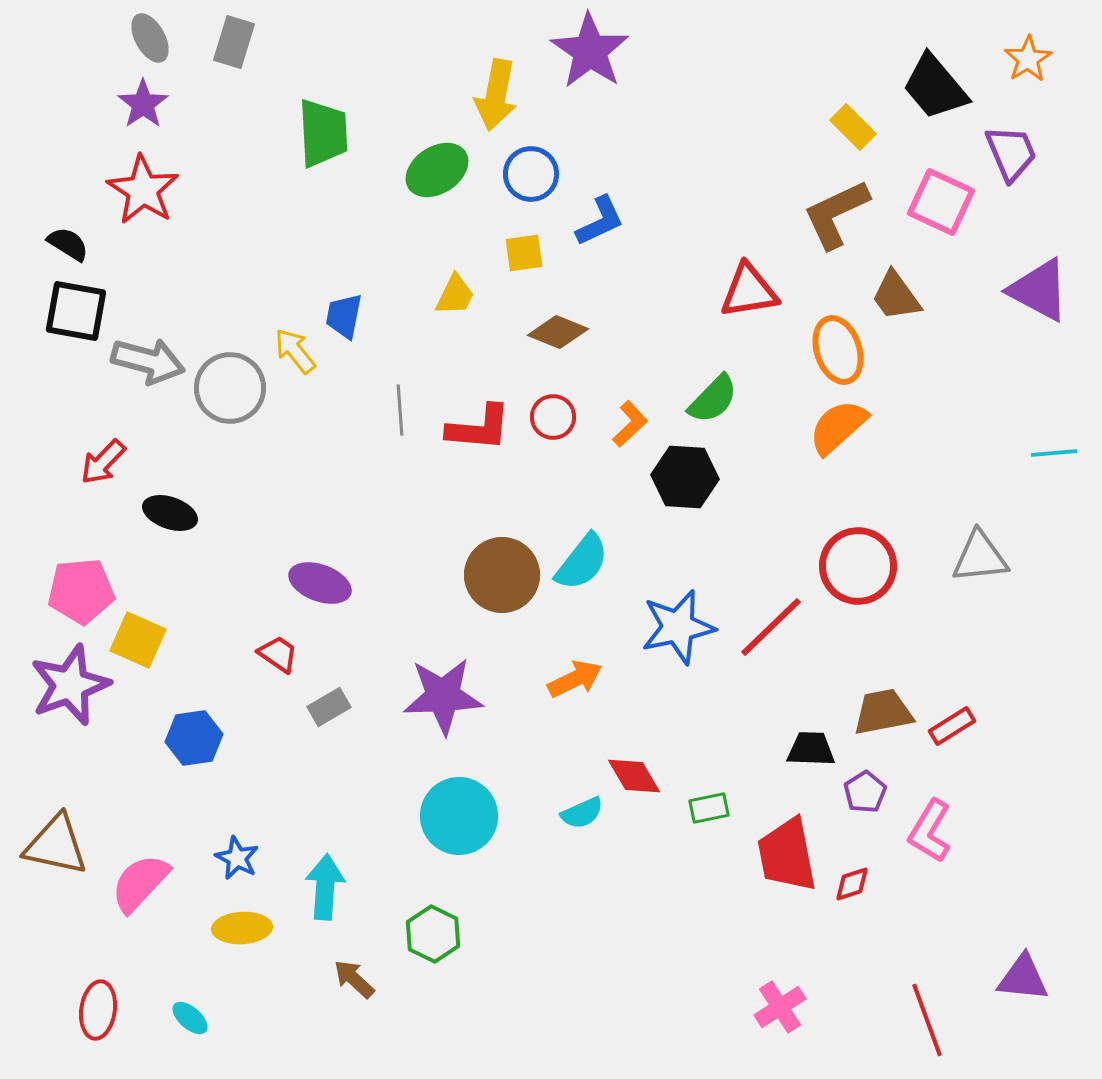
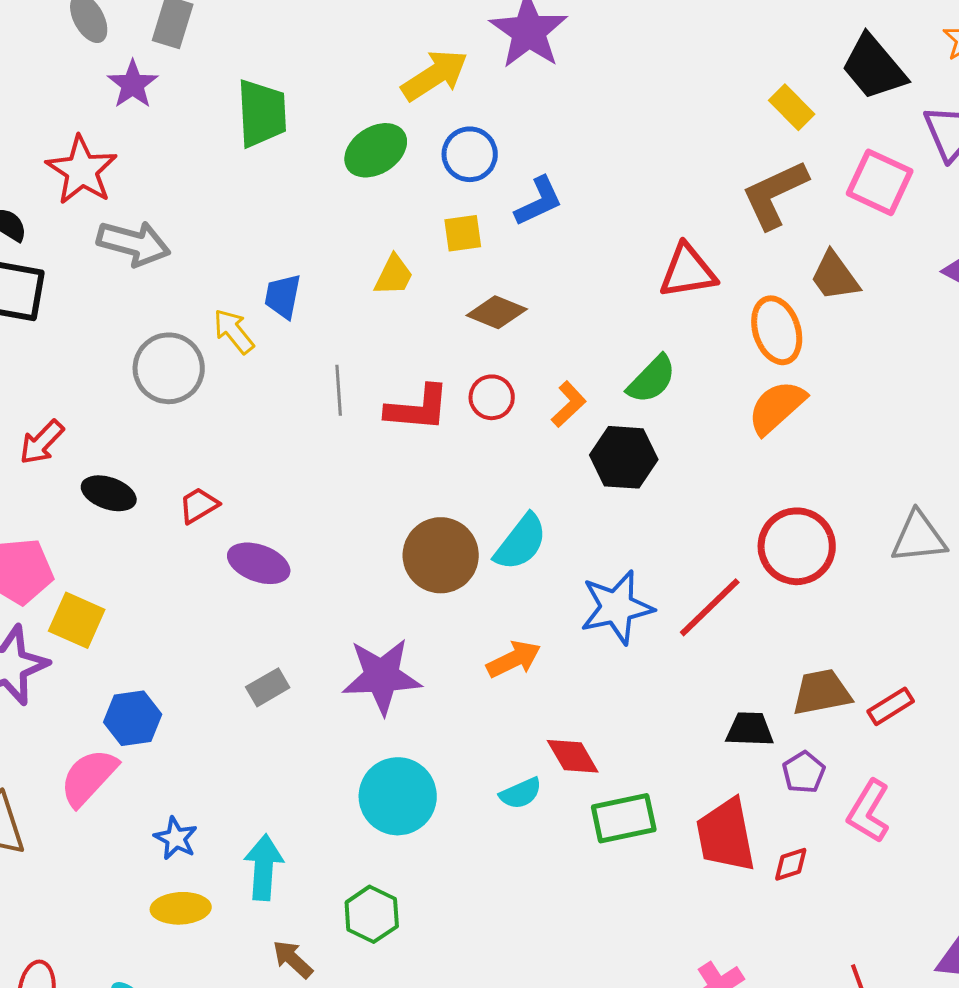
yellow arrow: (496, 95) -> (435, 75), turned -134
purple star: (143, 104) -> (133, 84), moved
gray arrow: (148, 361) -> (134, 243), moved
red trapezoid: (278, 654) -> (199, 505), moved, turned -66
green rectangle: (709, 808) -> (624, 818), moved, size x1.6
pink semicircle: (140, 883) -> (89, 777), moved

